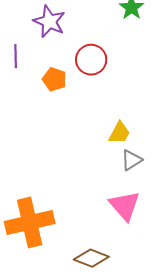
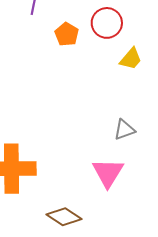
yellow trapezoid: (119, 133) -> (131, 59), moved

